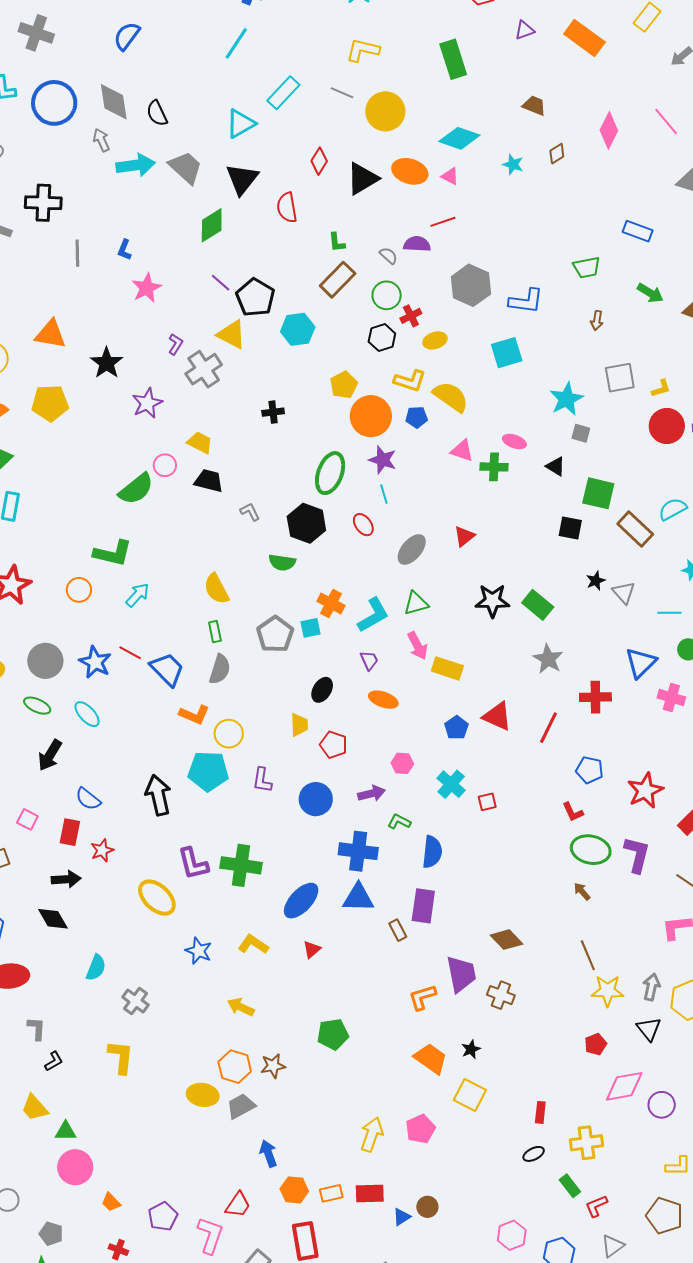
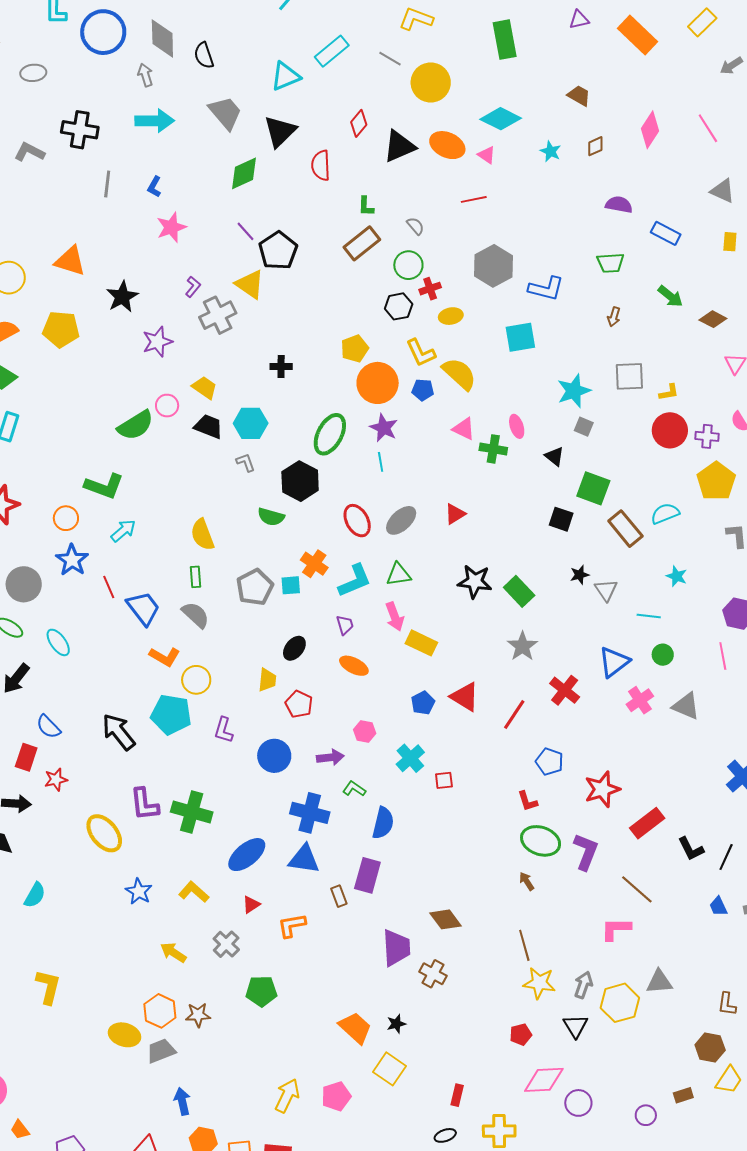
cyan arrow: (136, 165) -> (155, 121), moved
purple semicircle: (417, 244) -> (619, 205), moved
cyan hexagon: (298, 329) -> (251, 423), moved
yellow L-shape: (410, 381) -> (421, 353), turned 40
pink ellipse: (514, 442) -> (517, 426), turned 45
red ellipse: (363, 525) -> (357, 521), moved, size x1.4
red line: (130, 653) -> (109, 587), turned 30
blue star: (95, 662) -> (72, 560), moved
gray semicircle: (220, 669) -> (196, 615), turned -72
red cross: (595, 697) -> (565, 690), turned 32
pink cross: (671, 697) -> (640, 700), turned 32
black arrow: (158, 795) -> (119, 732), turned -33
orange L-shape: (422, 997) -> (292, 925), moved
gray cross: (136, 1001) -> (226, 944), moved

